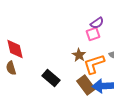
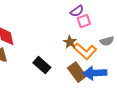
purple semicircle: (97, 23) -> (77, 11), moved
orange L-shape: (94, 64) -> (85, 51), turned -120

